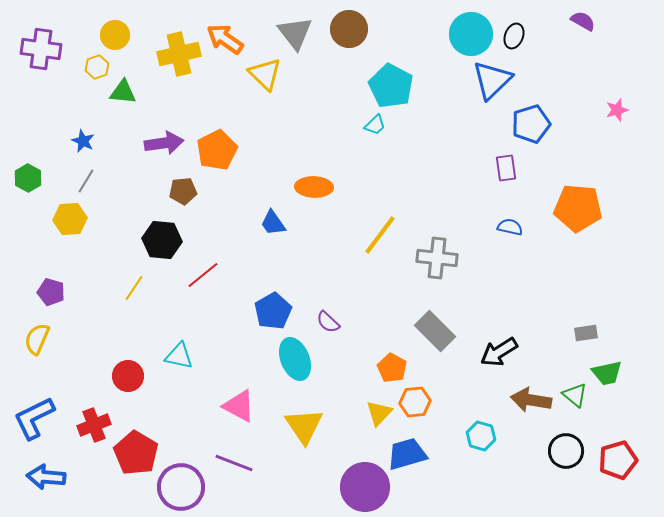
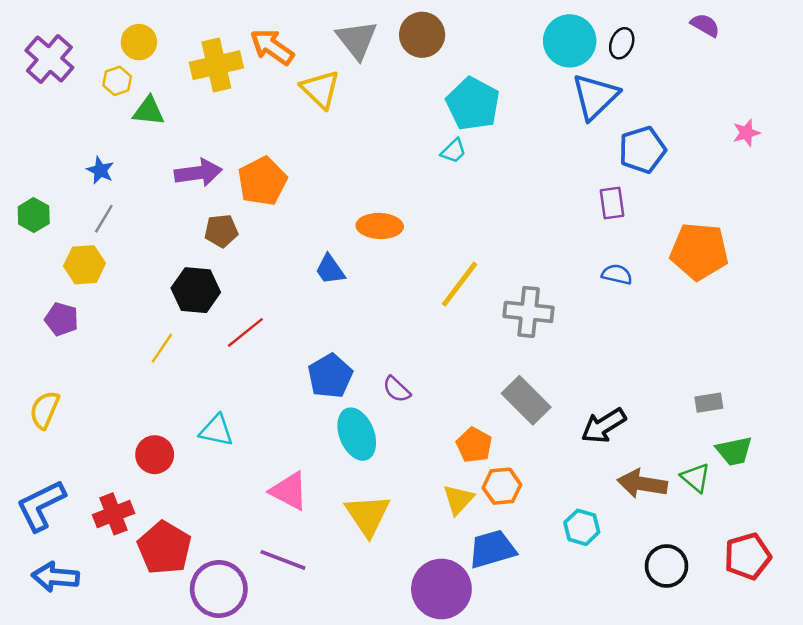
purple cross: (41, 49) -> (49, 59), turned 33
purple pentagon: (51, 292) -> (61, 319), moved
black circle: (566, 451) -> (666, 566), moved

